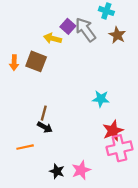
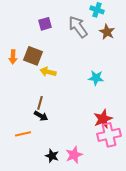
purple square: (68, 26) -> (45, 24), moved, turned 32
yellow arrow: (53, 38) -> (48, 72), moved
cyan star: (101, 99) -> (96, 78), moved

